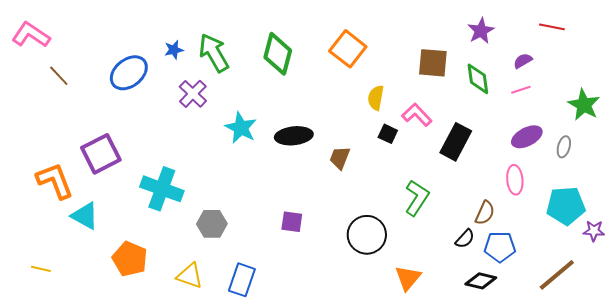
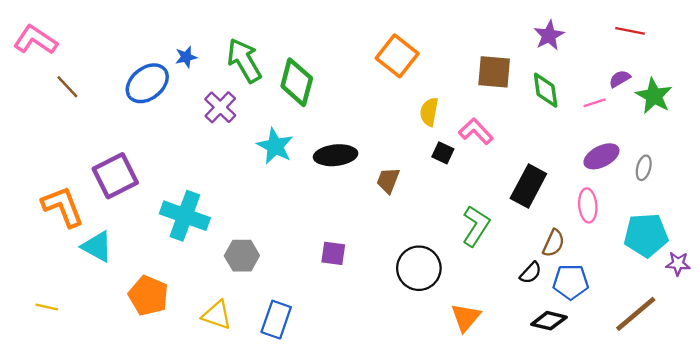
blue star: (174, 50) -> (186, 57), moved
green diamond: (278, 54) -> (297, 82), moved
purple semicircle: (523, 61) -> (620, 79), moved
green star: (584, 105) -> (654, 96), moved
black rectangle: (456, 142) -> (528, 186), moved

